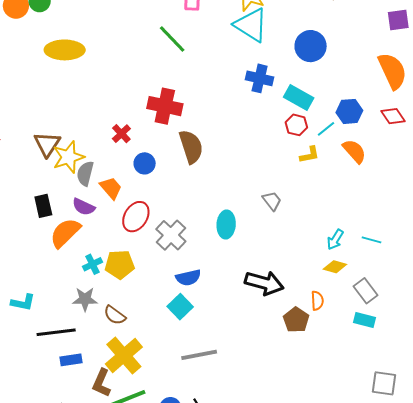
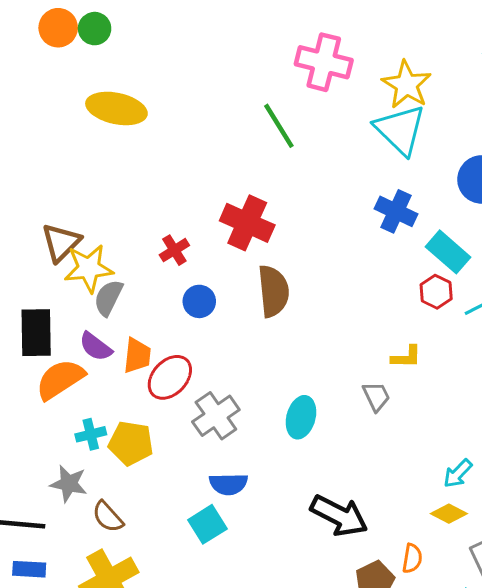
yellow L-shape: (309, 155) -> (406, 357), moved
orange trapezoid: (111, 188) -> (137, 356), moved, turned 35
black rectangle: (43, 206) -> (36, 333), size x1.4

